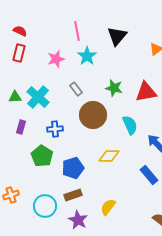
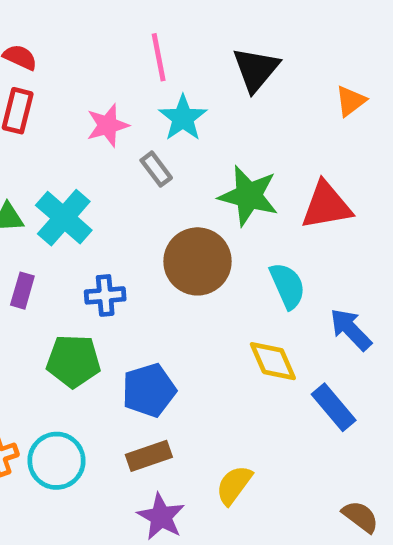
green star: (114, 88) -> (249, 196), size x1.4
gray rectangle: (76, 89) -> (156, 169), moved
green pentagon: (42, 156) -> (74, 361), turned -30
yellow diamond: (109, 156) -> (273, 361), moved, turned 65
cyan circle: (45, 206) -> (57, 461), moved

